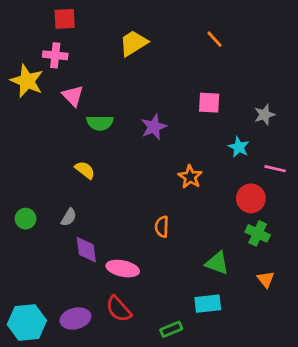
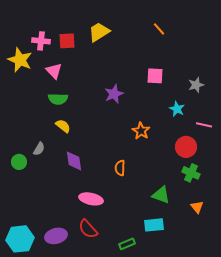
red square: (65, 19) -> (67, 41), moved
green semicircle: (100, 123) -> (58, 99), moved
gray semicircle: (69, 217) -> (39, 149), moved
purple diamond: (86, 250) -> (74, 161), moved

